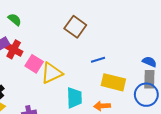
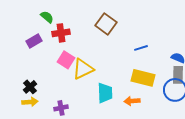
red cross: (14, 49) -> (61, 33), moved, turned -36
blue line: (98, 60) -> (141, 48), moved

